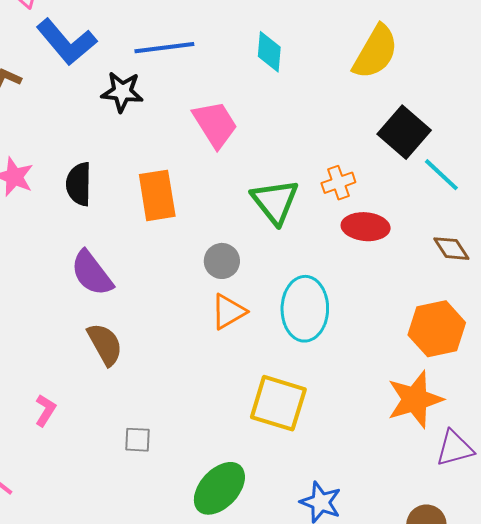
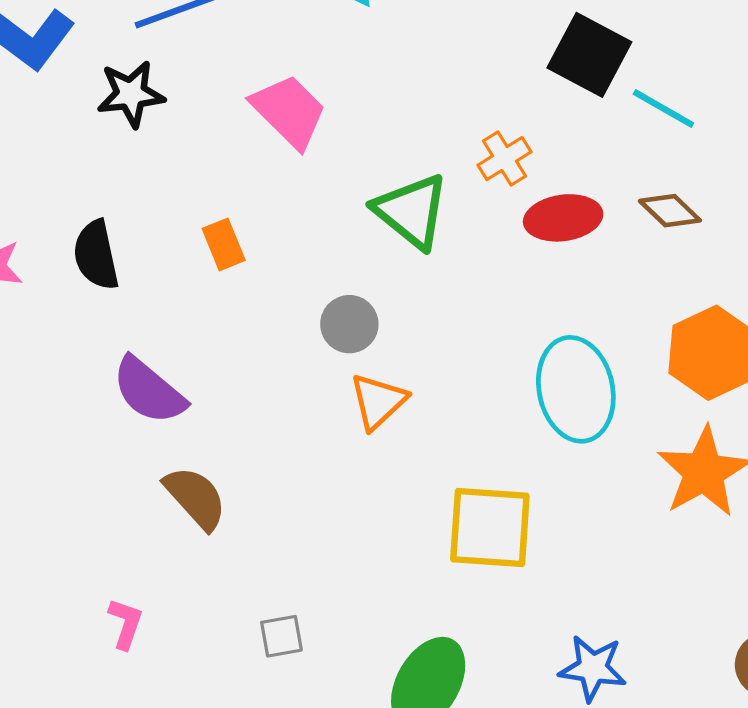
orange rectangle: (157, 195) -> (224, 244), size x0.6
brown diamond: (451, 249) -> (670, 211), moved
cyan ellipse: (305, 309) -> (576, 389), moved

